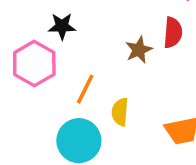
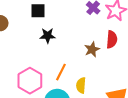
pink hexagon: (34, 63) -> (30, 81), moved

